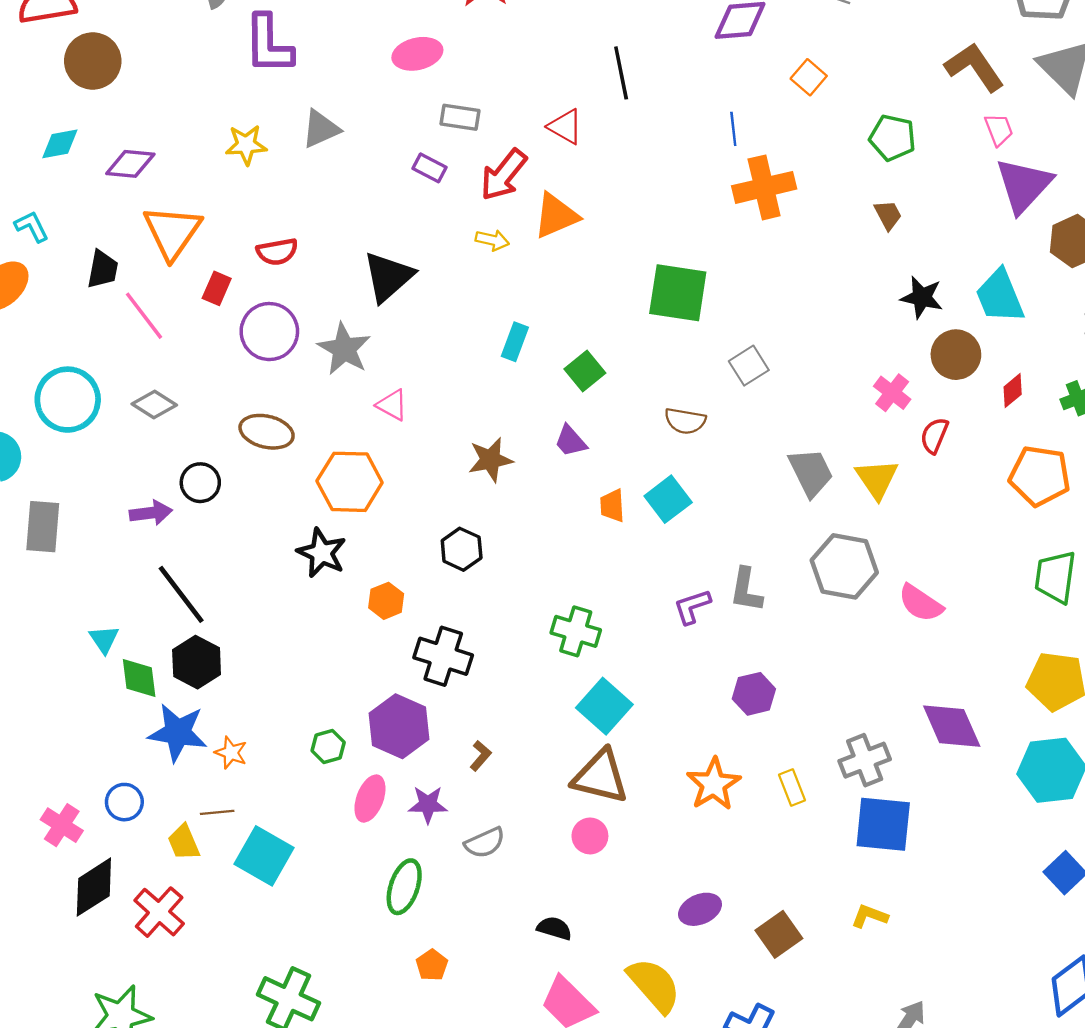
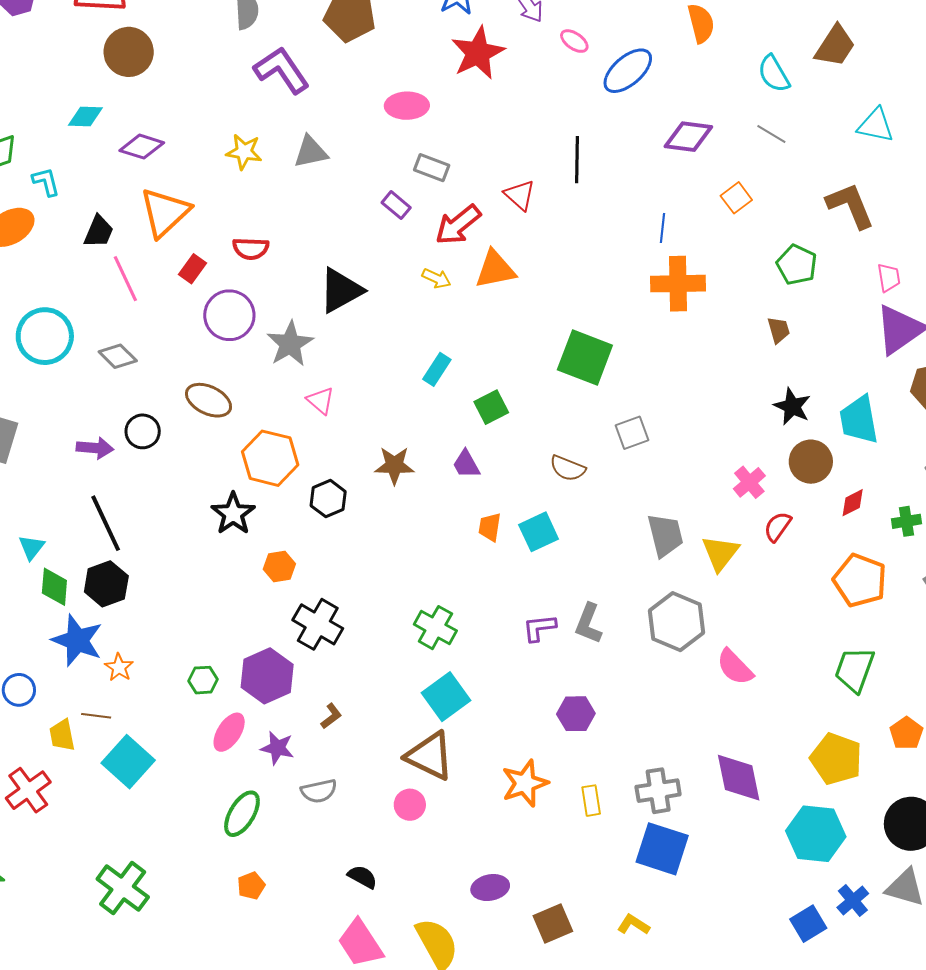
purple L-shape: (268, 44) -> (282, 70), turned 134
brown L-shape: (975, 67) -> (850, 206), moved
black hexagon: (462, 549) -> (328, 499), moved

